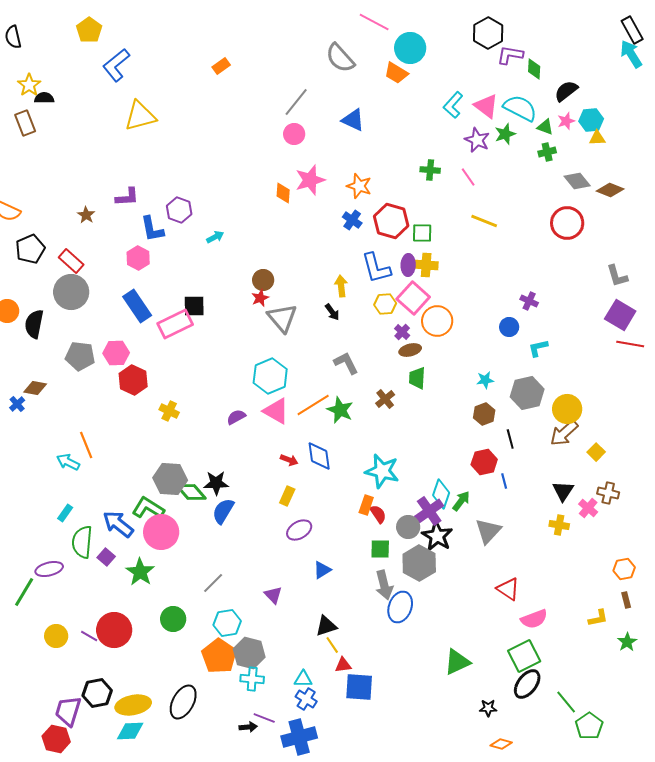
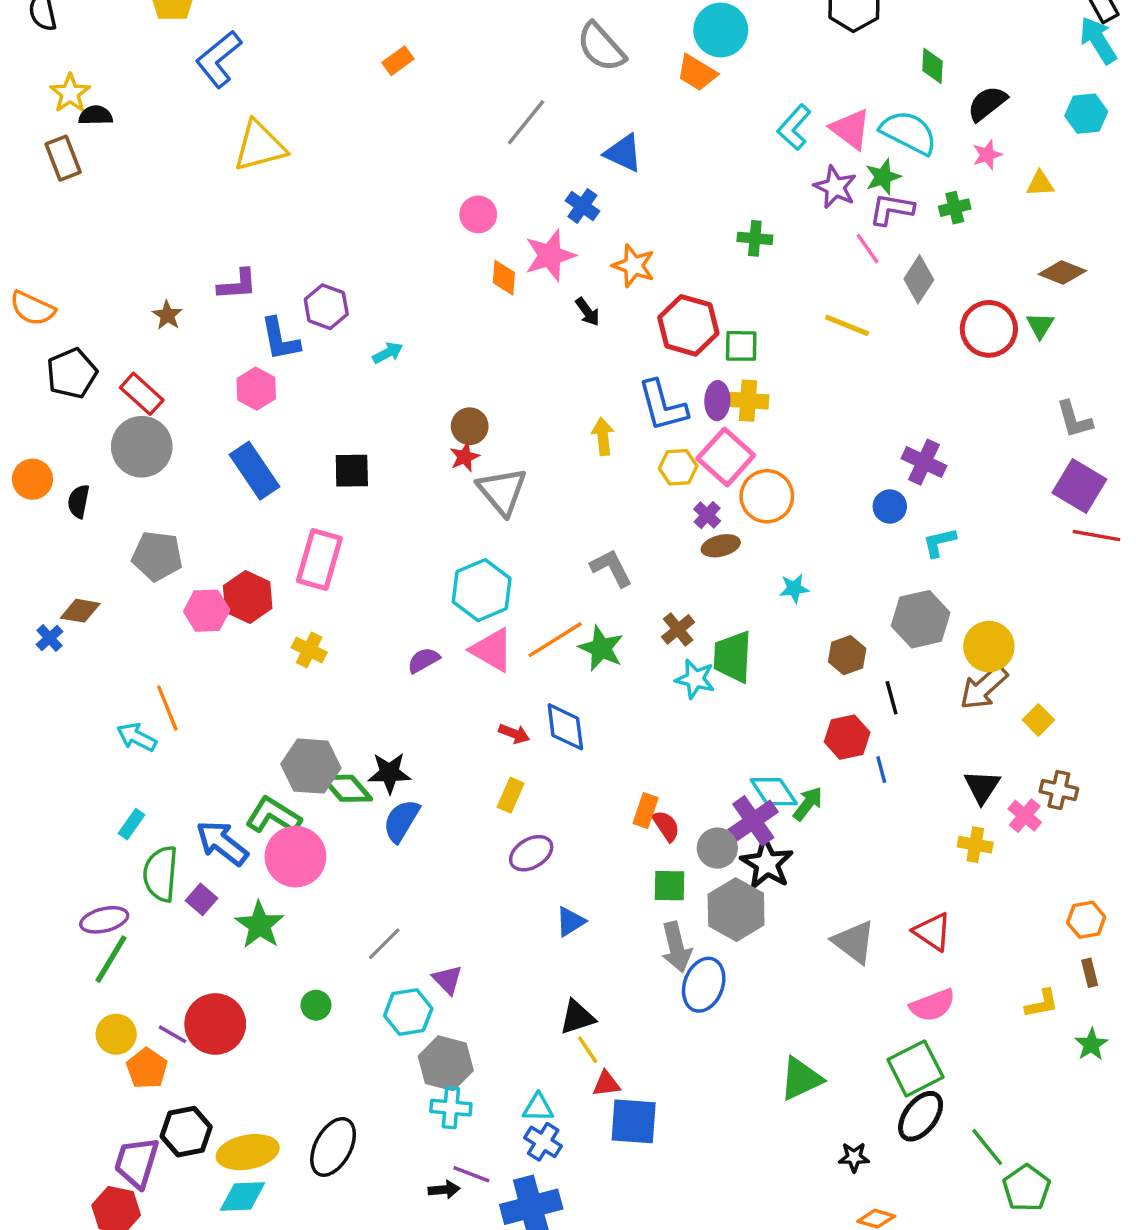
purple L-shape: (510, 55) -> (892, 209), moved
cyan hexagon: (591, 120) -> (1086, 114), moved
green triangle: (545, 127) -> (1040, 325), moved, turned 42
pink circle: (294, 134) -> (478, 214), moved
pink line: (468, 177) -> (868, 249), moved
gray diamond: (577, 181) -> (919, 279), moved, turned 72
blue cross: (352, 220) -> (582, 206), moved
purple cross: (529, 301) -> (924, 462), size x1.4
black arrow: (332, 312) -> (588, 312), moved
black semicircle: (34, 324) -> (79, 501), size x0.7
pink rectangle: (175, 324) -> (319, 559), moved, turned -48
pink hexagon: (116, 353) -> (207, 611), moved
green trapezoid: (417, 378) -> (733, 657), moved, size x1.4
cyan star: (485, 380) -> (794, 588), moved
cyan star: (382, 471) -> (695, 679), moved, size x0.7
cyan diamond: (441, 494) -> (774, 792), turned -52
gray triangle: (488, 531) -> (854, 942), moved, turned -36
red triangle: (508, 589) -> (933, 932), moved
green line: (24, 592) -> (111, 959), moved
purple triangle: (273, 595) -> (447, 980), moved
green circle: (173, 619) -> (316, 1005), size x0.7
orange pentagon: (219, 656) -> (147, 1068), moved, size x0.7

